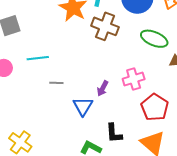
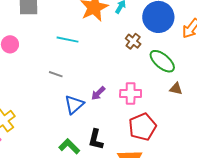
brown cross: (105, 26) -> (133, 41), moved, size x0.6
cyan line: (38, 58) -> (67, 40), moved

